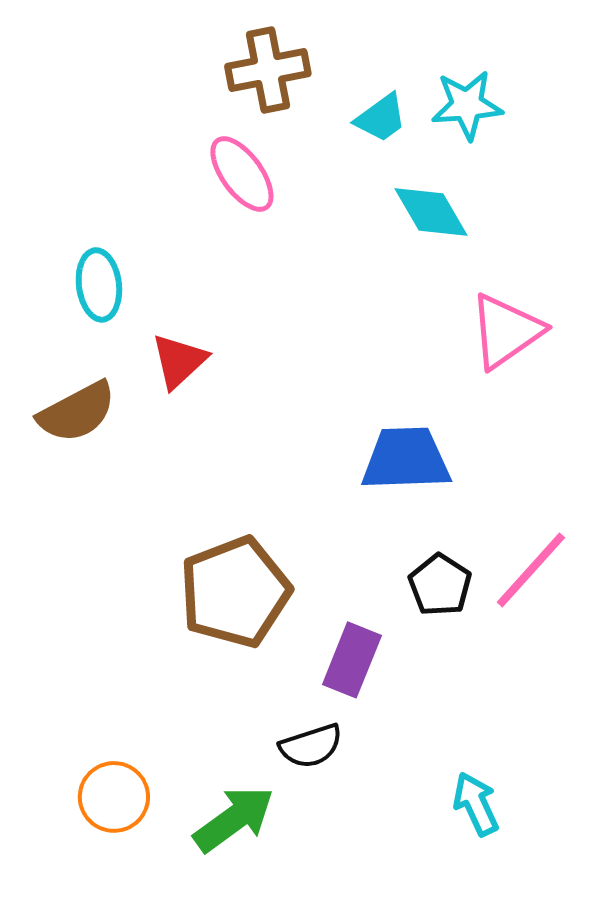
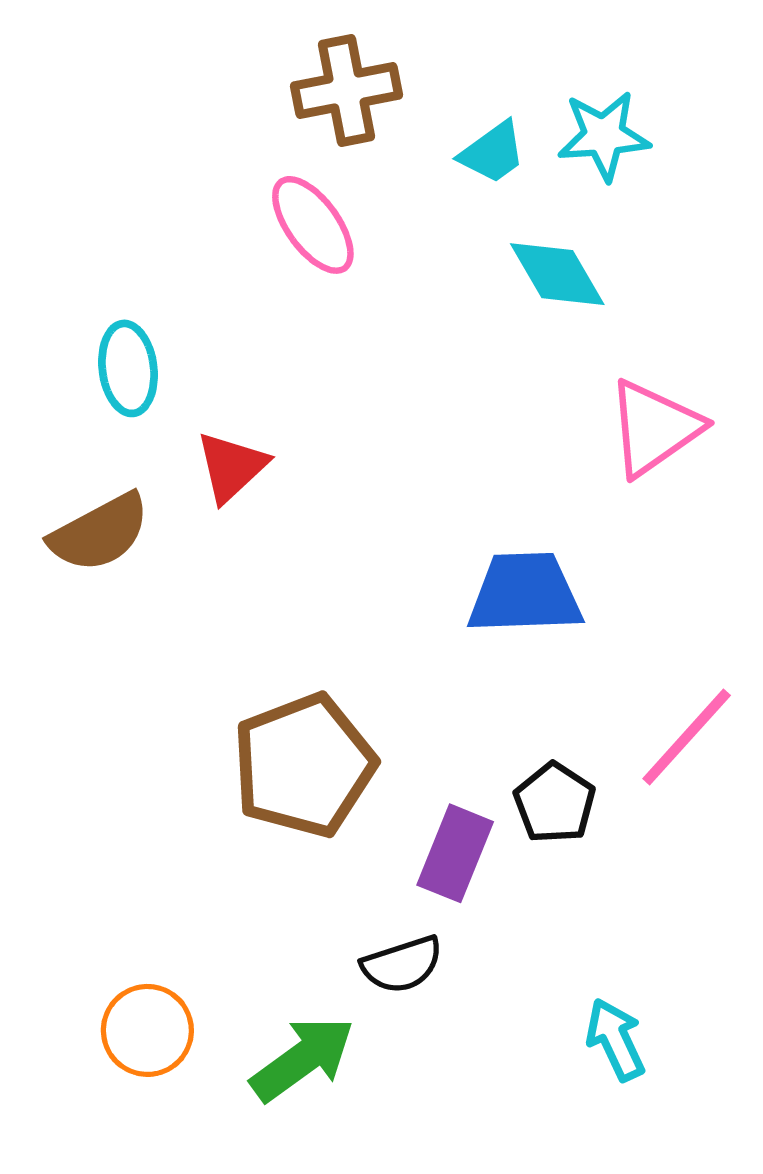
black pentagon: (440, 585) -> (555, 803), moved

